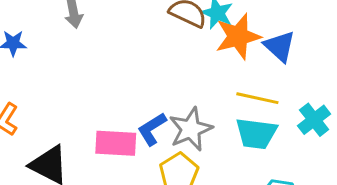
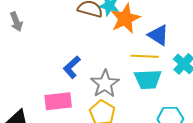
blue triangle: (280, 46) -> (158, 35), moved
blue L-shape: (152, 129) -> (72, 67), moved

